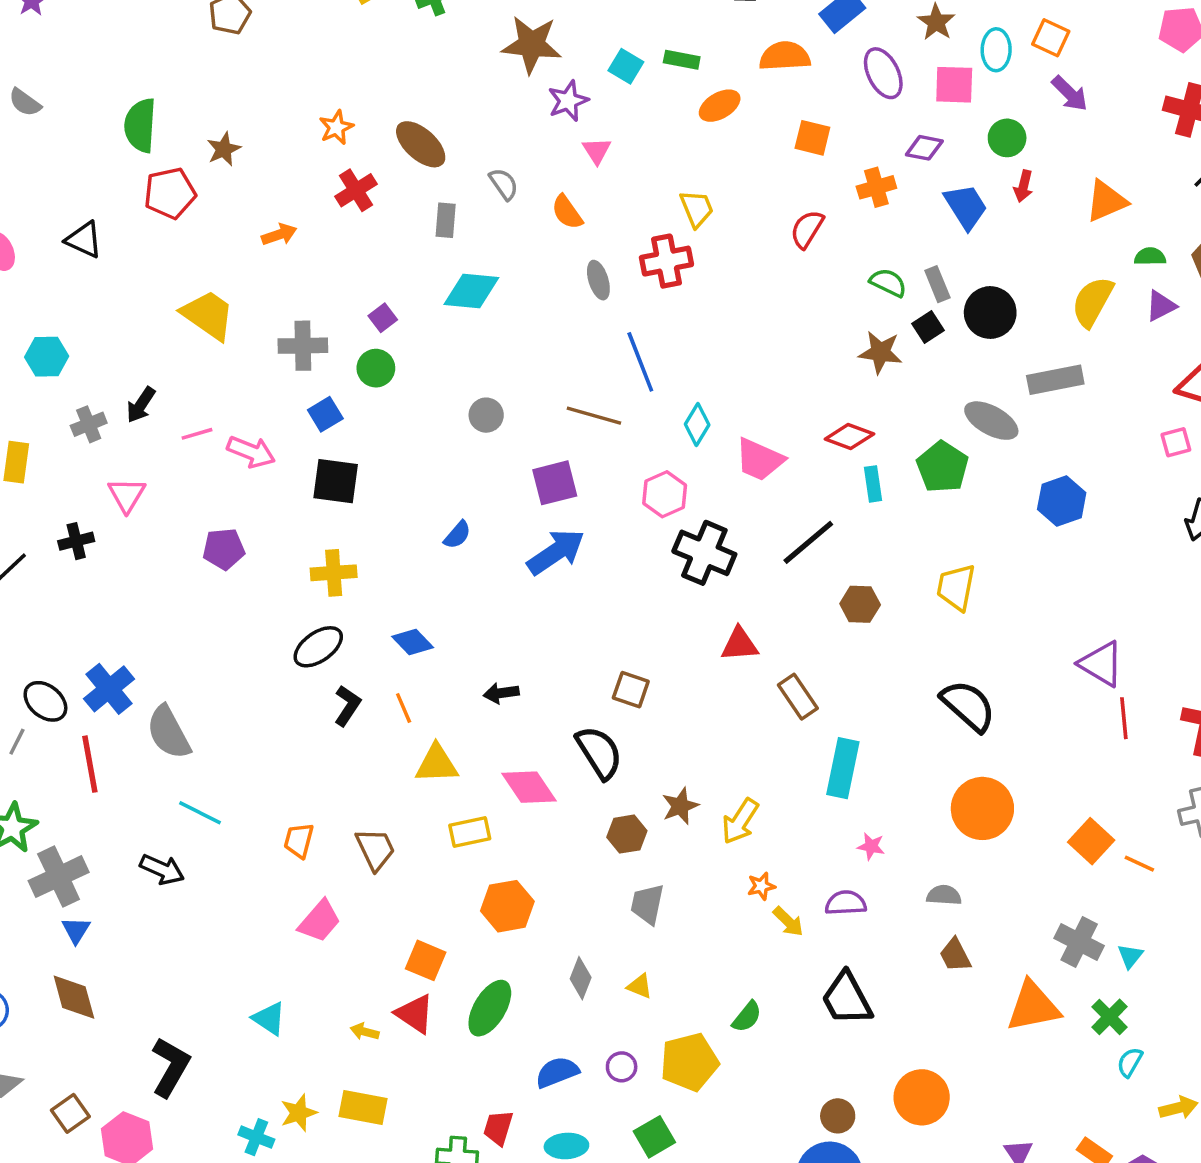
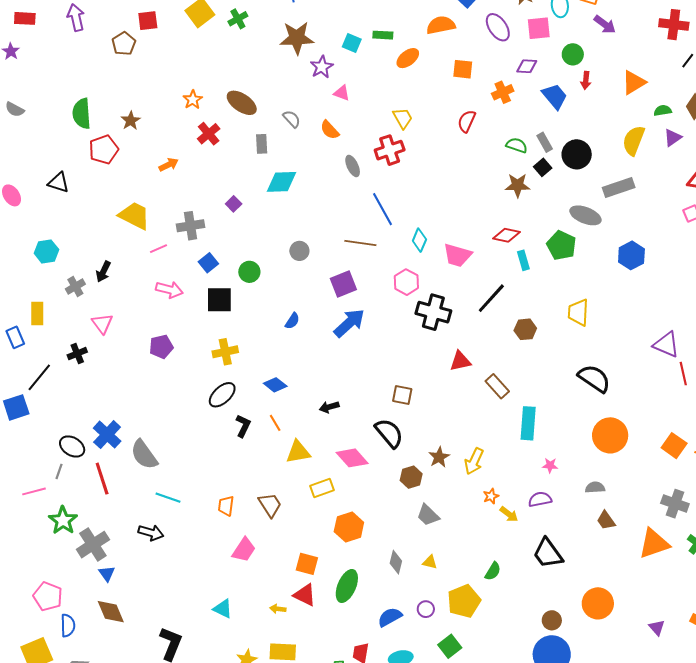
pink triangle: (597, 151) -> (342, 93), turned -30
green circle: (376, 368) -> (249, 272), moved
pink line: (197, 434) -> (158, 249), moved
gray trapezoid: (647, 904) -> (428, 515), turned -50

